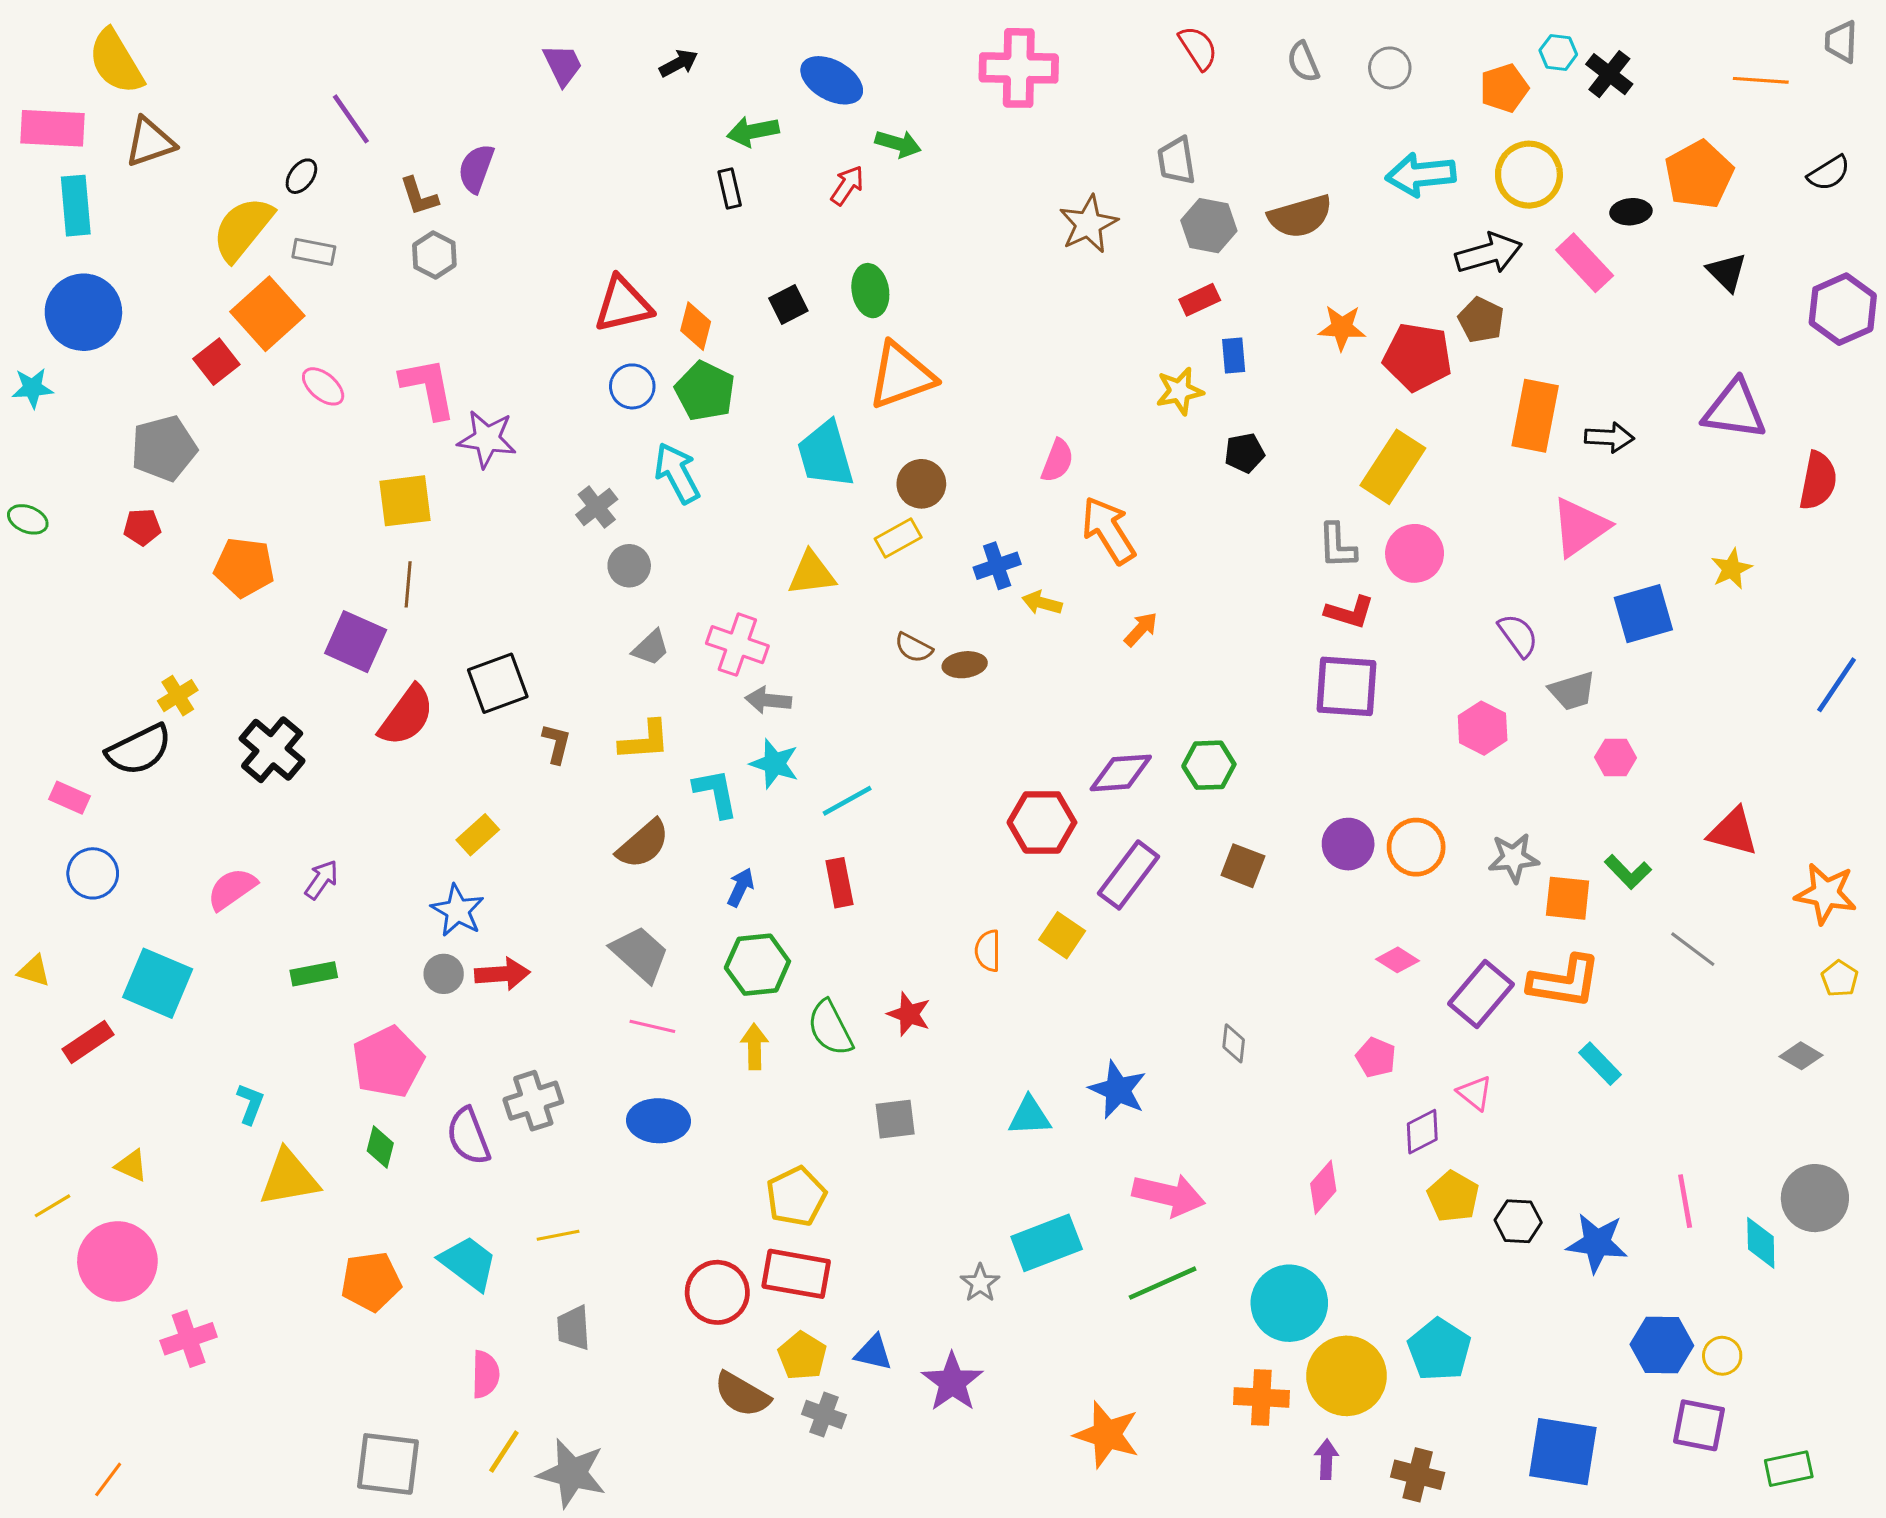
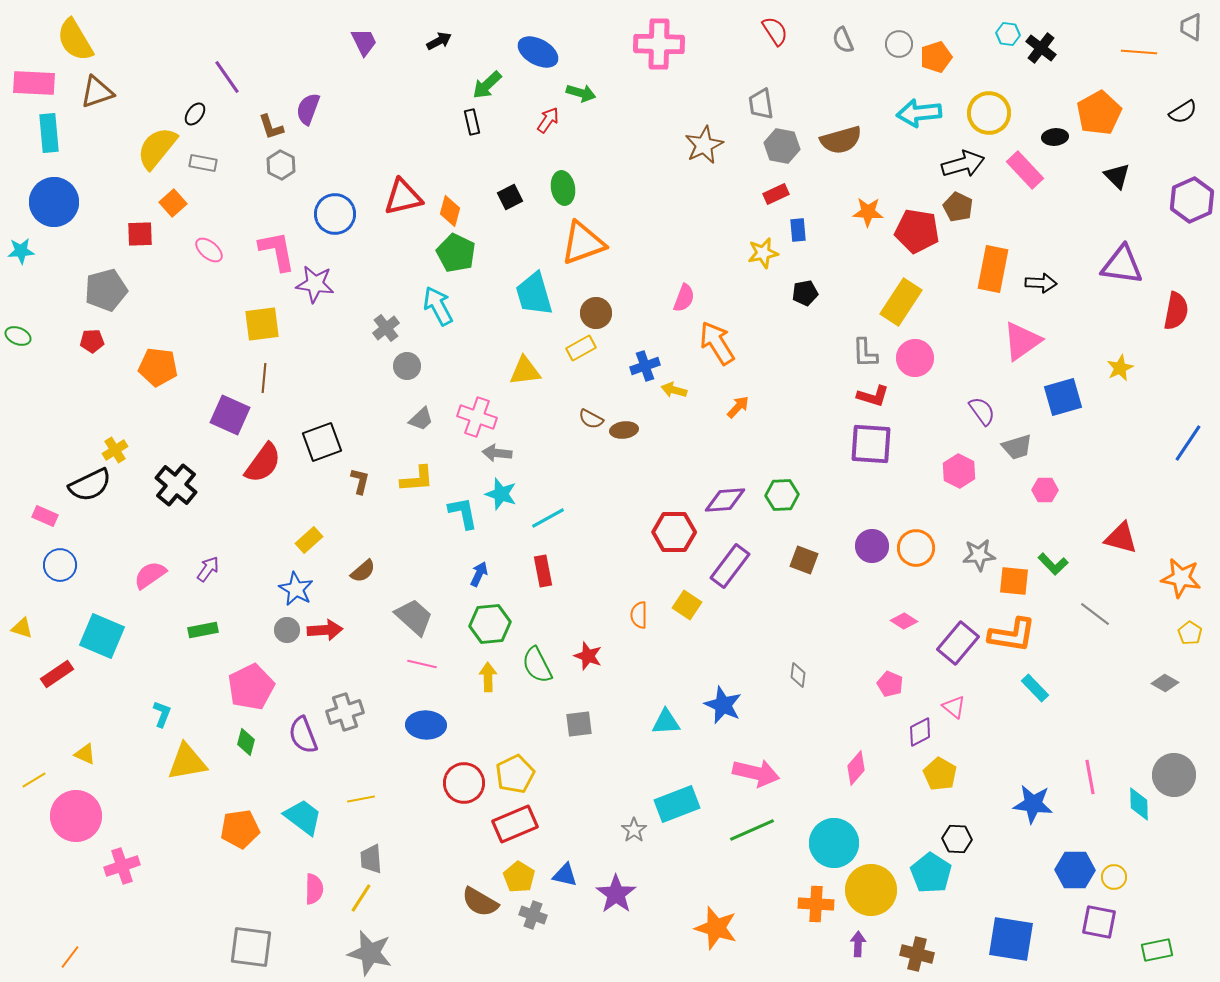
orange pentagon: (1504, 88) -> (936, 57), moved
green arrow: (753, 131) -> (487, 85), turned -32
orange square: (267, 314) -> (173, 203), size x0.6
red square: (216, 362) -> (140, 234), turned 36
blue circle: (632, 386) -> (335, 214), moved, size x1.4
brown semicircle: (643, 844) -> (363, 571), moved, size x0.7
black hexagon: (1518, 1221) -> (957, 839), moved
red rectangle: (796, 1274) -> (515, 824), turned -33
red circle: (717, 1292) -> (464, 783), moved
yellow line: (504, 1452) -> (361, 898), moved

